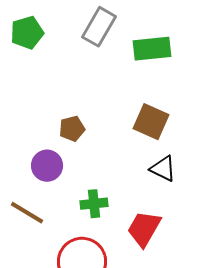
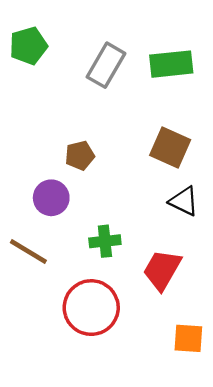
gray rectangle: (99, 27) -> (106, 65), moved

